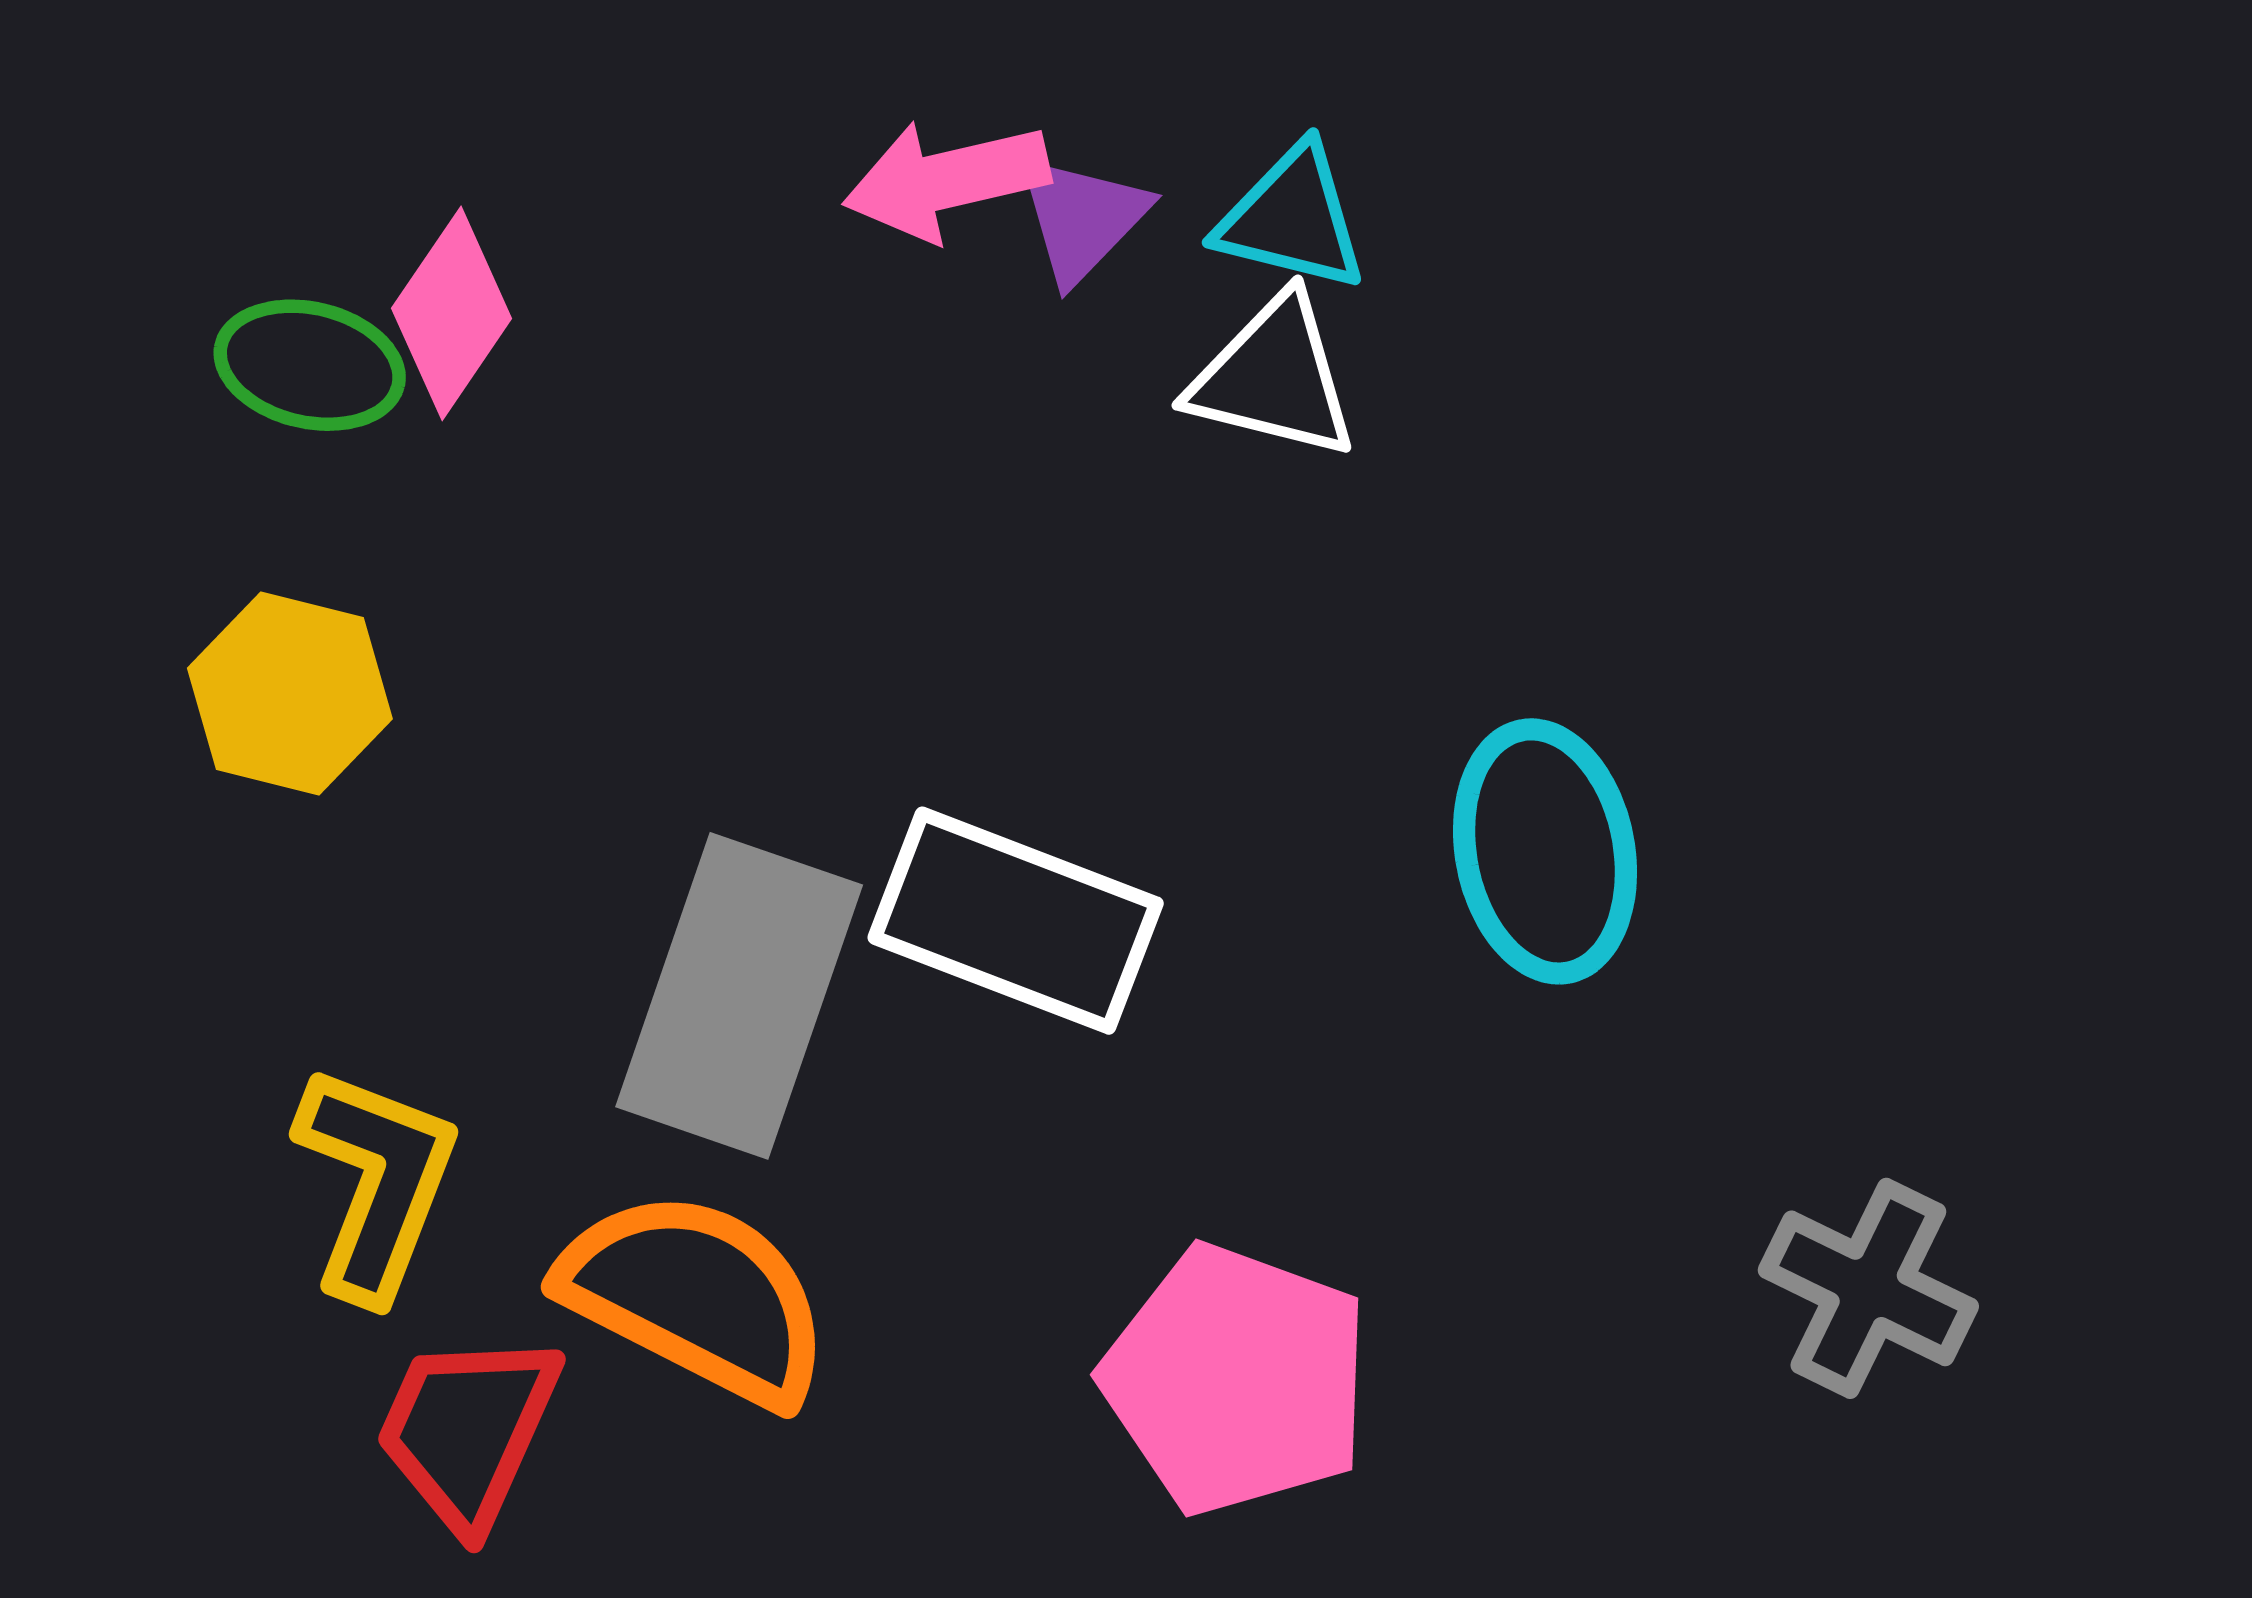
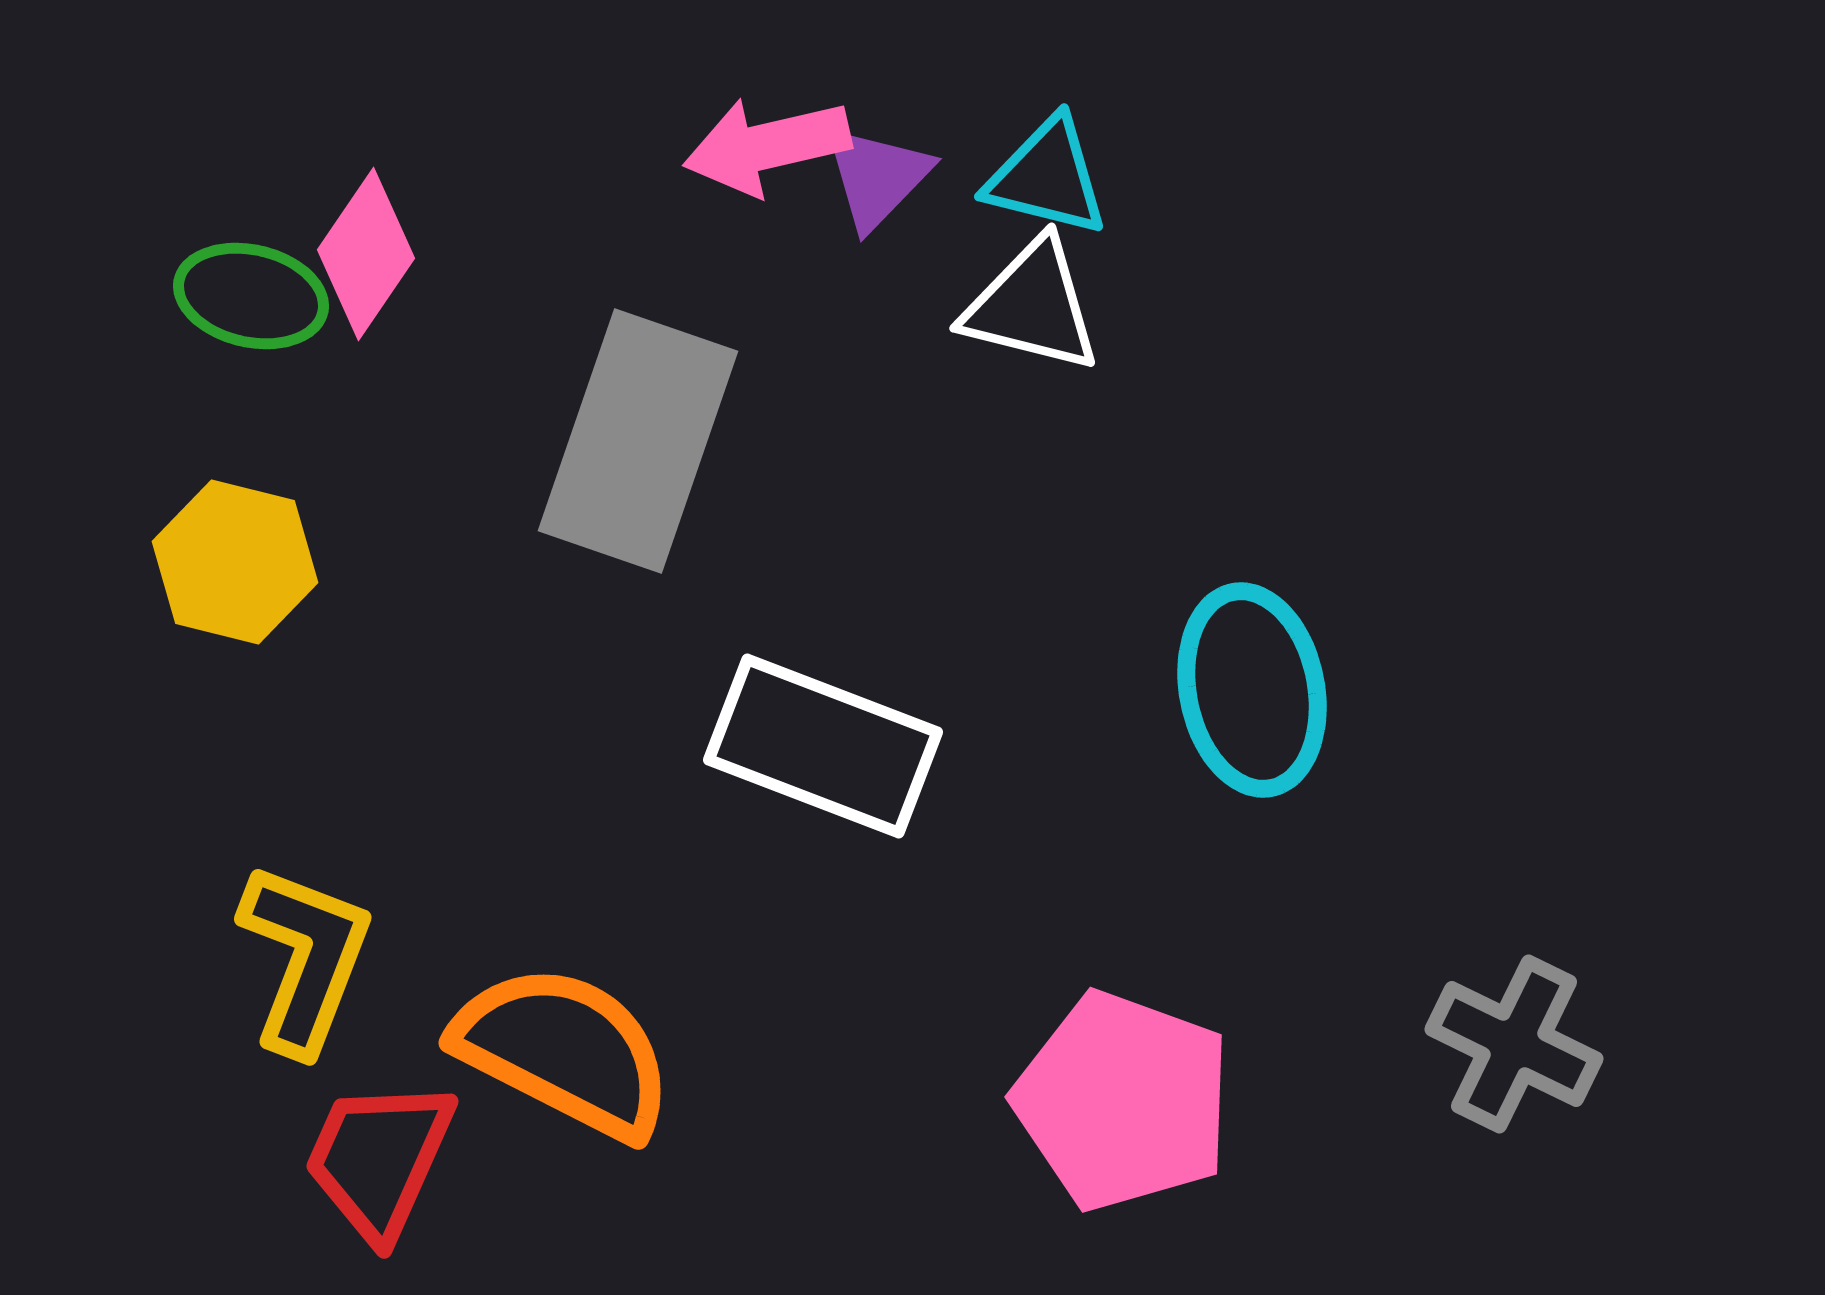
gray rectangle: (739, 996) -> (638, 441), moved
pink pentagon: (1236, 1380) -> (1123, 1101), moved

